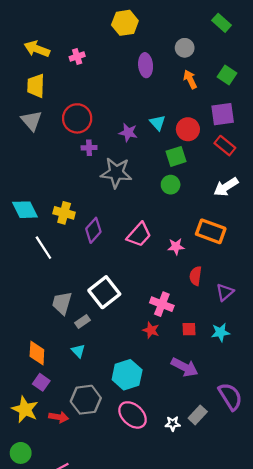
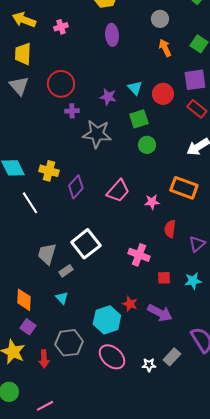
purple ellipse: (146, 65) -> (112, 35), moved
green square: (176, 156) -> (139, 119), moved
red star: (151, 330) -> (130, 304), moved
red arrow: (59, 417) -> (44, 359), turned 78

